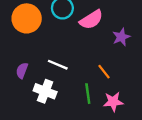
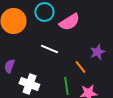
purple star: (121, 37) -> (97, 52), moved
white line: (58, 65) -> (49, 49), moved

